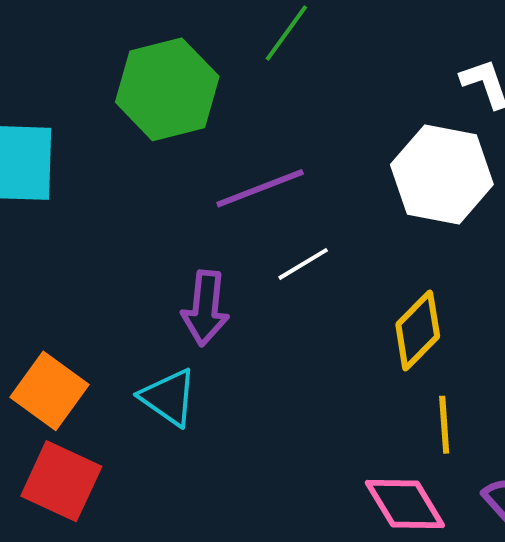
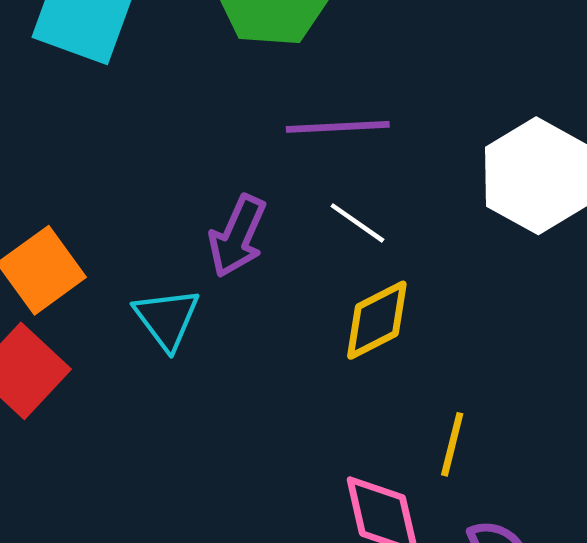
white line: (303, 264) -> (357, 223), turned 48
yellow diamond: (418, 330) -> (377, 320), moved

